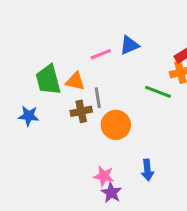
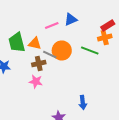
gray line: (98, 98) -> (50, 54), turned -56
orange circle: (116, 125) -> (62, 50), moved
pink star: (104, 176) -> (36, 82), moved

